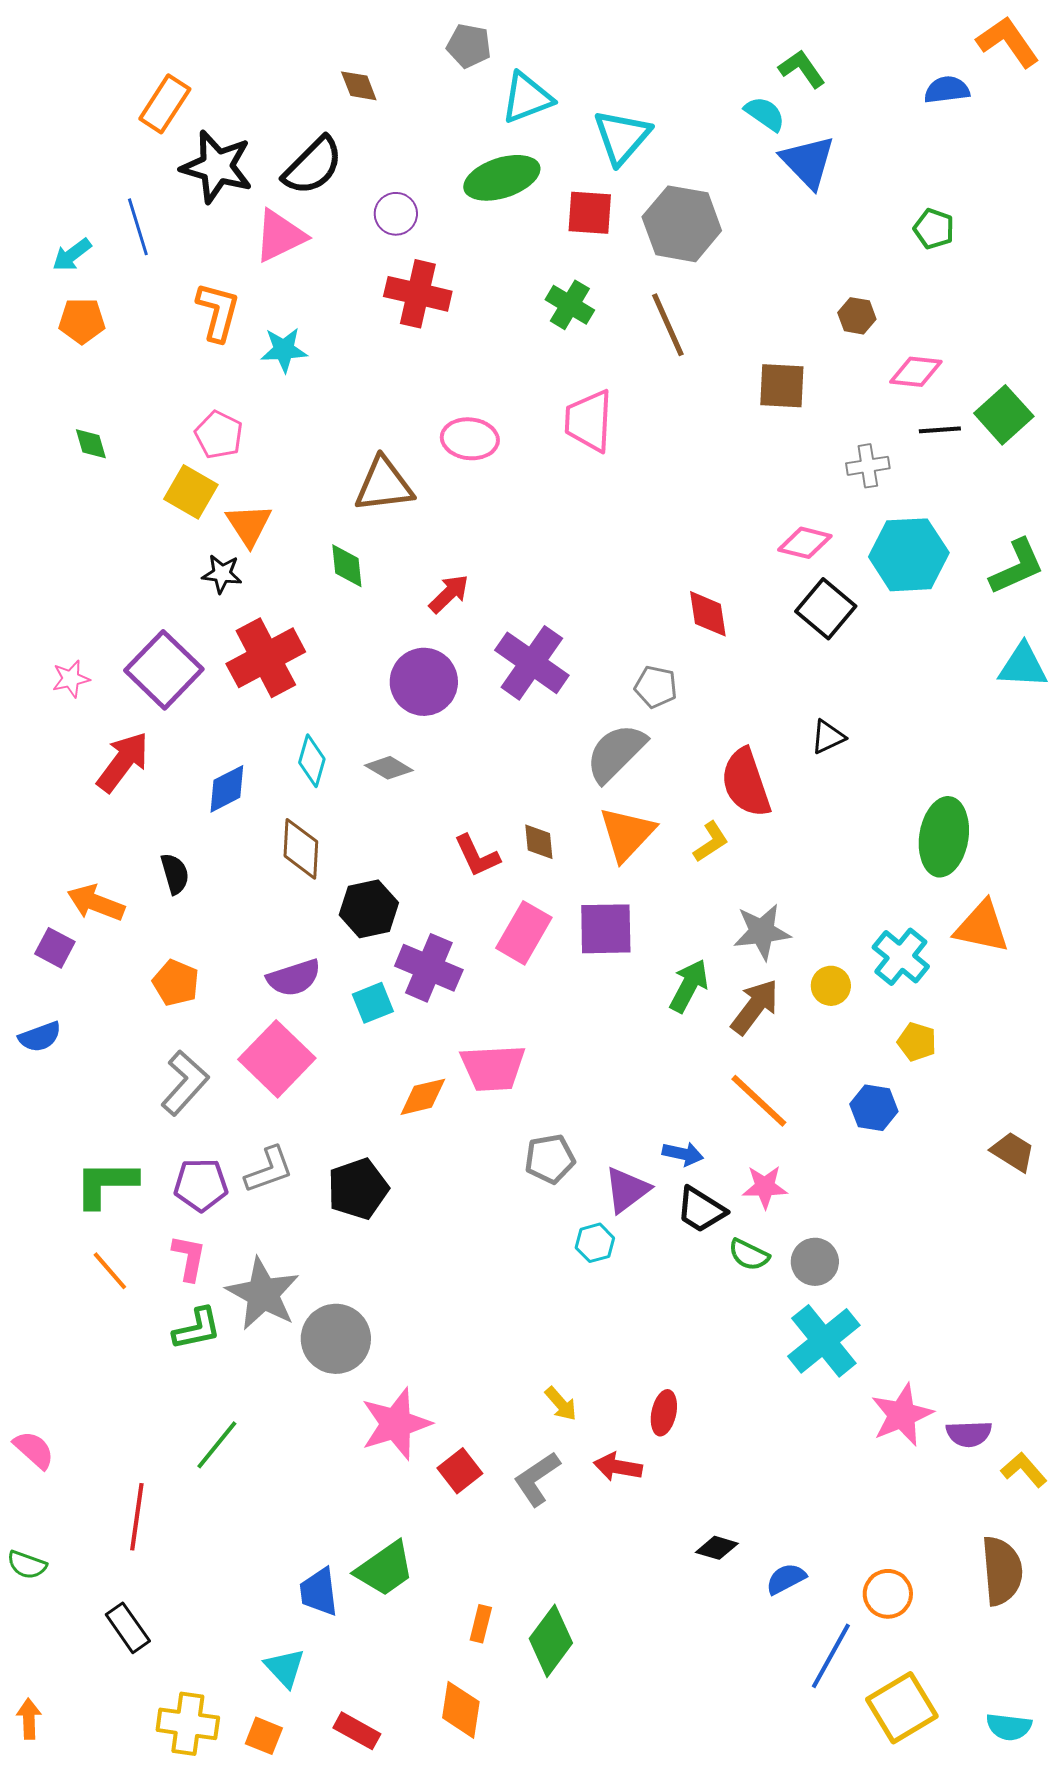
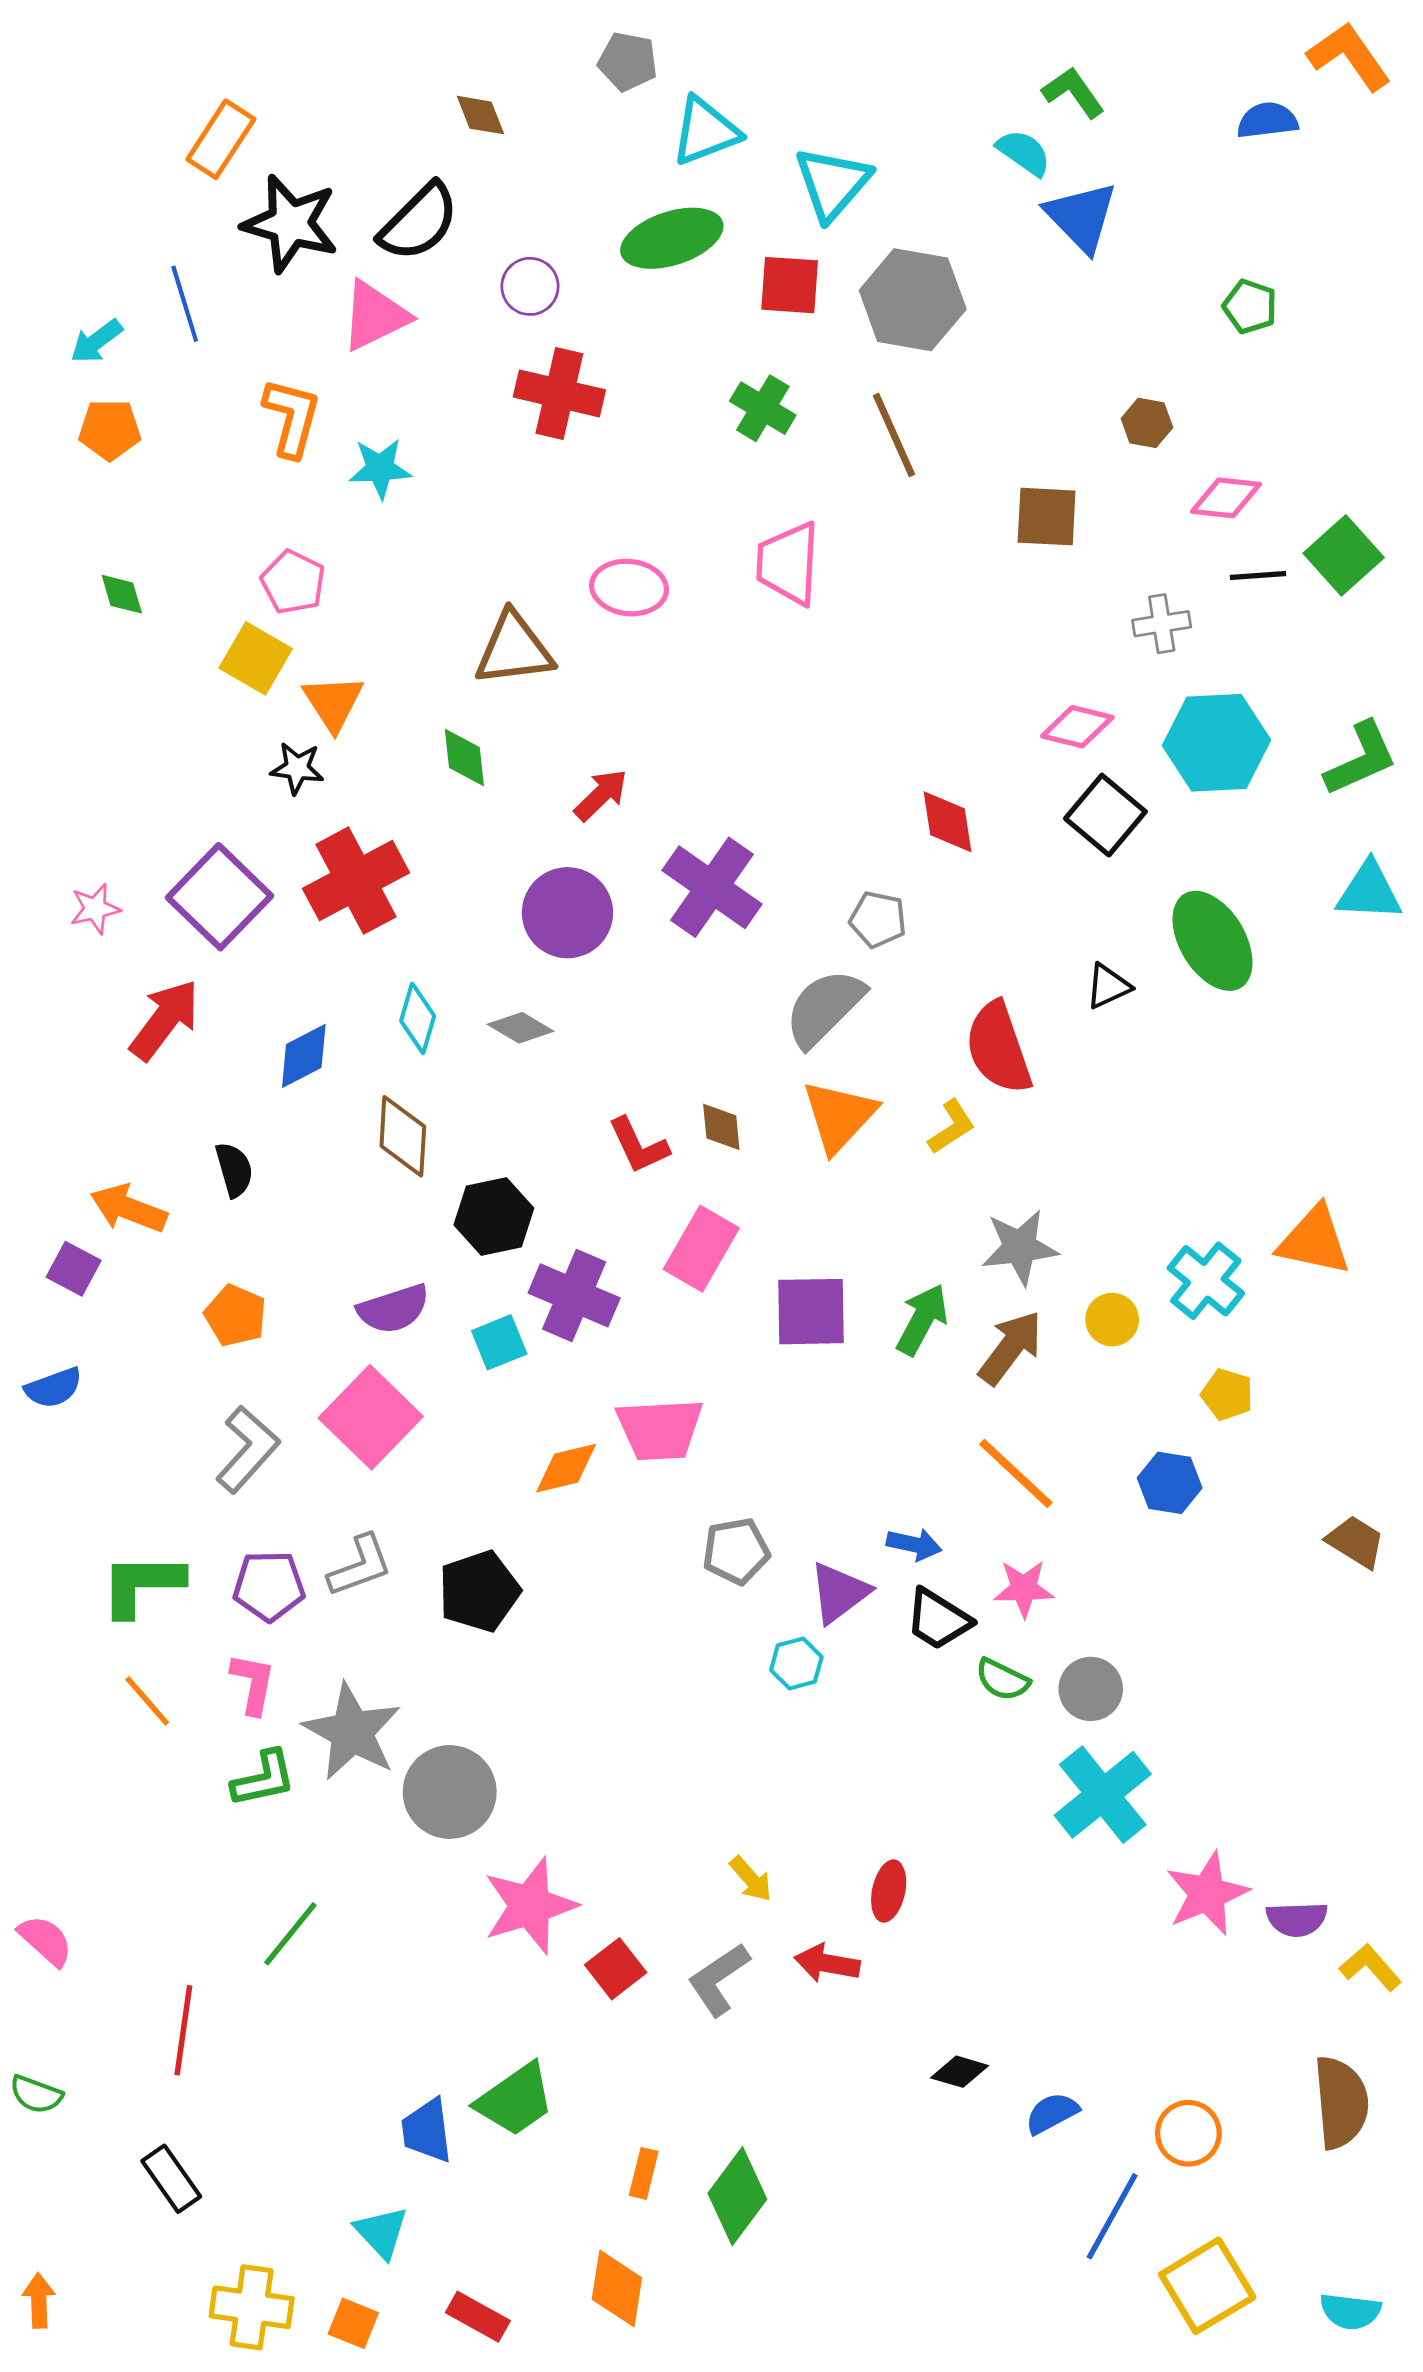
green ellipse: (944, 837) -> (1213, 941), moved, turned -40
purple square: (606, 929) -> (811, 1312), moved

